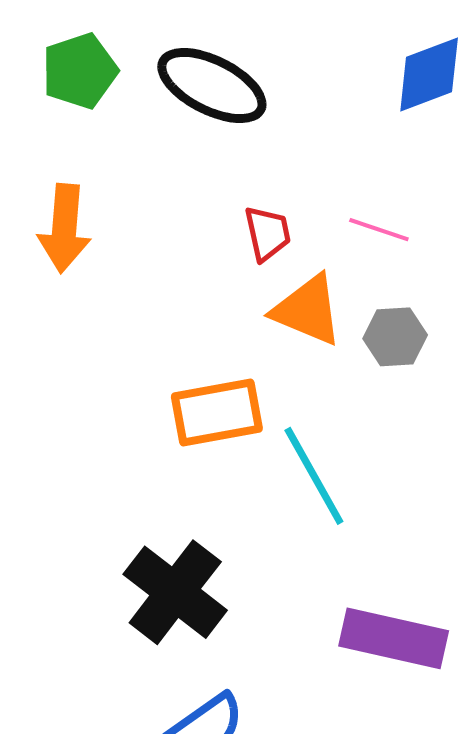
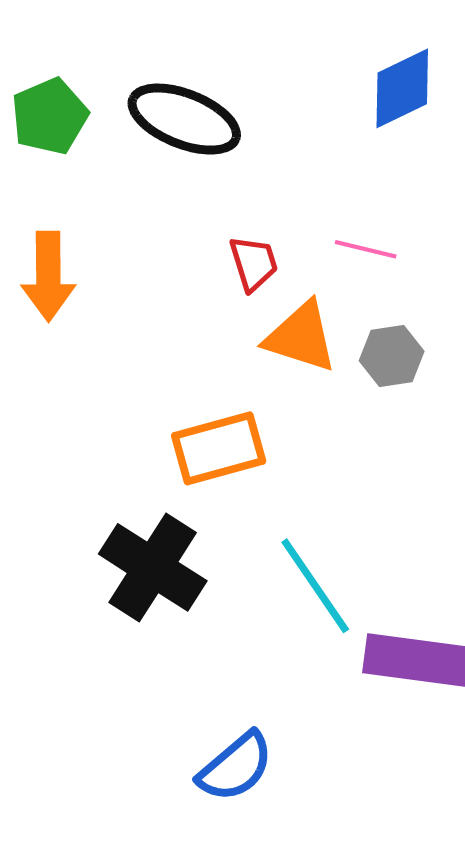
cyan line: (314, 476) -> (315, 586), moved
black cross: (175, 592) -> (153, 567), moved

